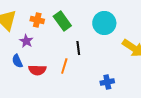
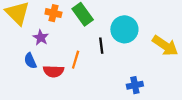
cyan circle: (104, 23) -> (124, 29), moved
orange line: (64, 66) -> (76, 60), moved

